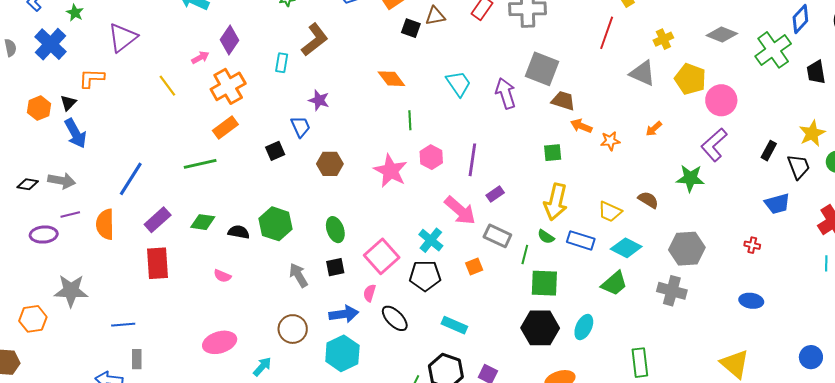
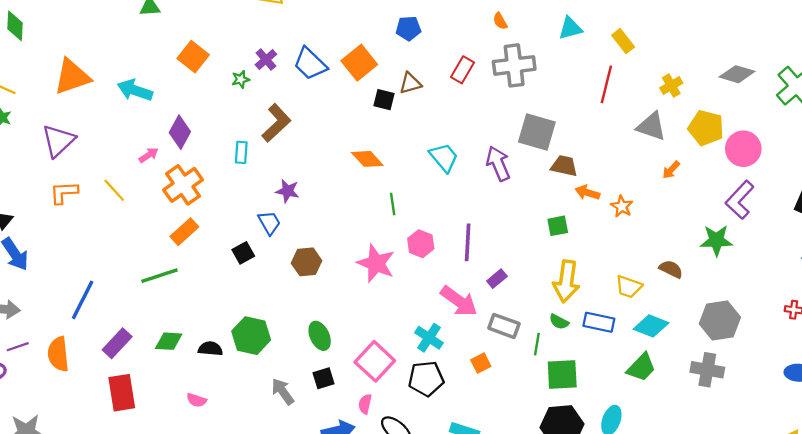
orange L-shape: (92, 78) -> (64, 192), moved
orange arrow: (654, 129) -> (671, 170), moved
orange star: (610, 141) -> (622, 206), turned -30

